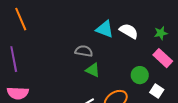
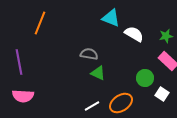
orange line: (21, 19) -> (40, 23), moved, turned 45
cyan triangle: (105, 29) -> (111, 18), moved

